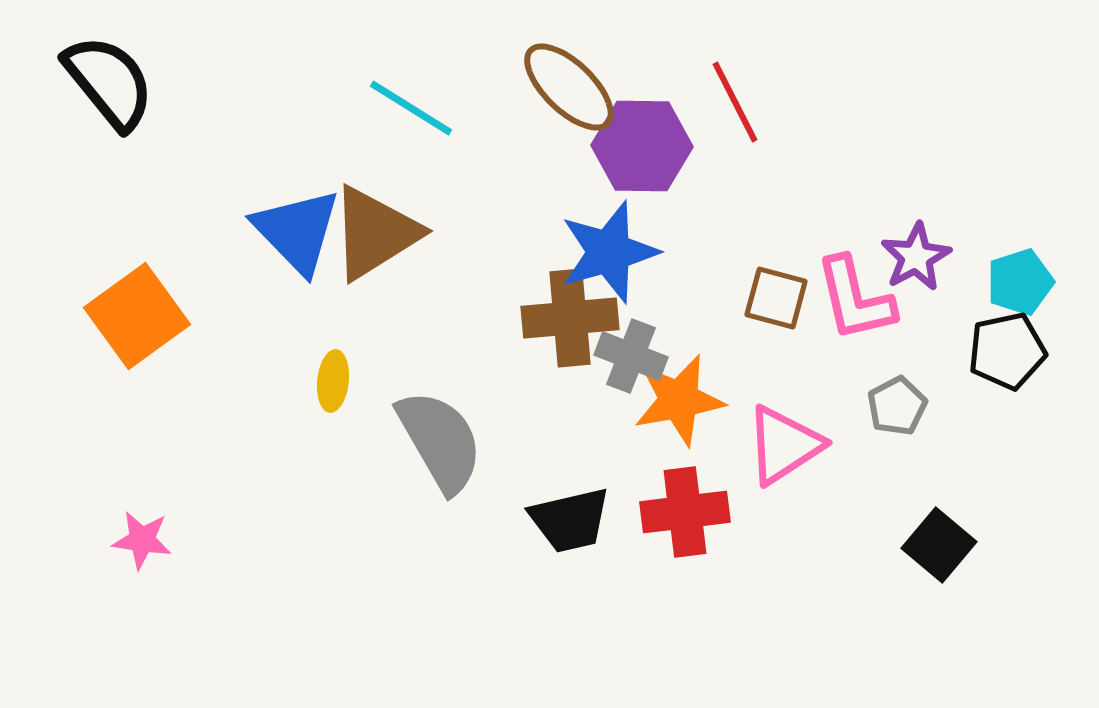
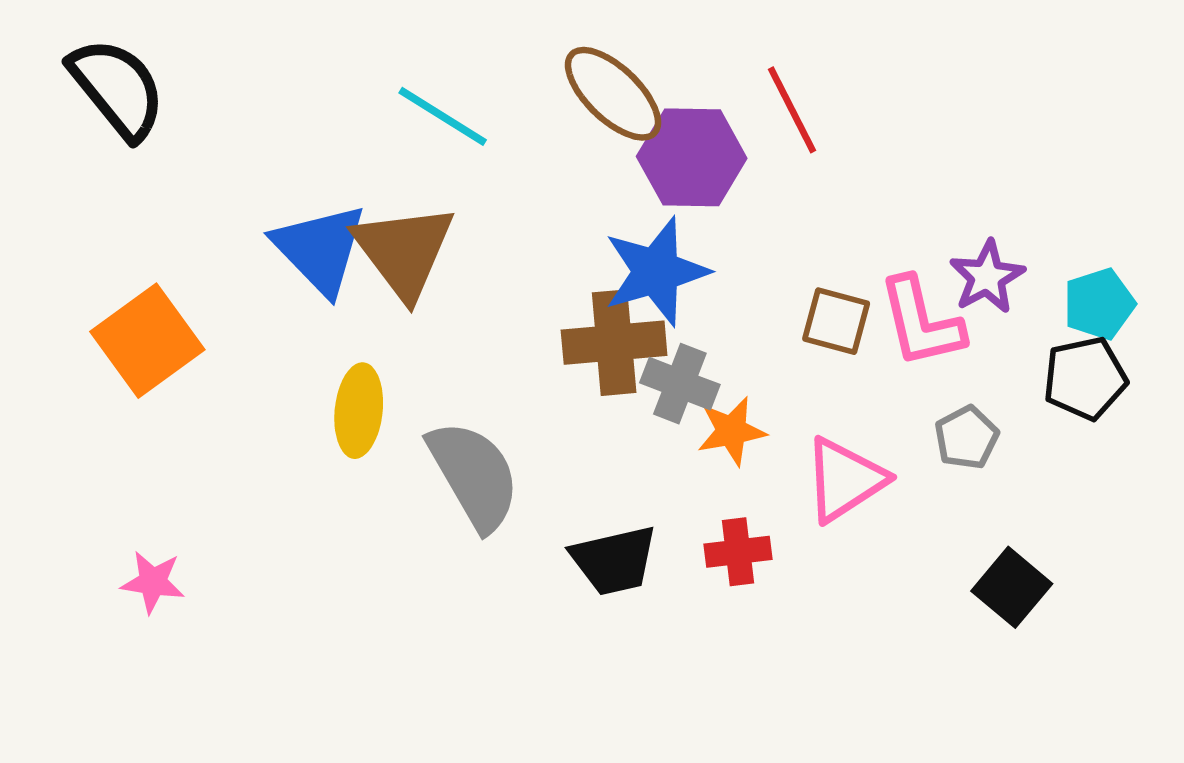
brown triangle: (375, 233) -> (404, 251), turned -35
yellow ellipse: (333, 381) -> (359, 411), size x1.4
orange star: (679, 400) -> (732, 431), size x0.7
red cross: (685, 512) -> (738, 552), size x0.7

